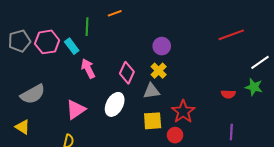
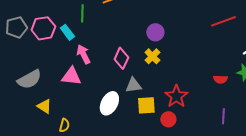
gray triangle: (151, 91) -> (133, 85), moved
white ellipse: (115, 104) -> (109, 103), moved
pink triangle: (76, 110) -> (71, 76), moved, turned 40
yellow triangle: (23, 127) -> (44, 106), moved

